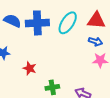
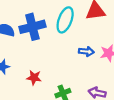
blue arrow: (96, 41) -> (86, 52), moved

